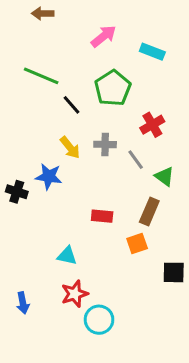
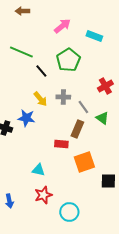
red cross: (152, 125) -> (105, 86), moved
brown rectangle: (149, 212) -> (77, 129), moved
orange square: (137, 243) -> (84, 162), size x1.5
cyan circle: (99, 320) -> (69, 212), moved

